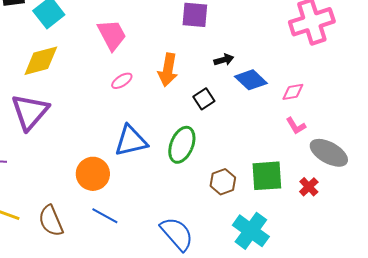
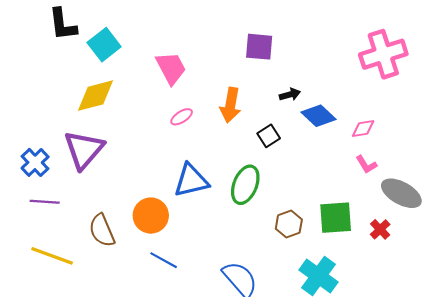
brown semicircle: (51, 221) -> (102, 230), moved

